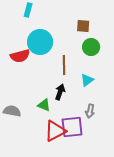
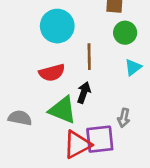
red semicircle: (20, 56) -> (52, 73), moved
cyan triangle: (87, 80) -> (133, 67), moved
green triangle: (44, 105) -> (63, 110), size x1.6

